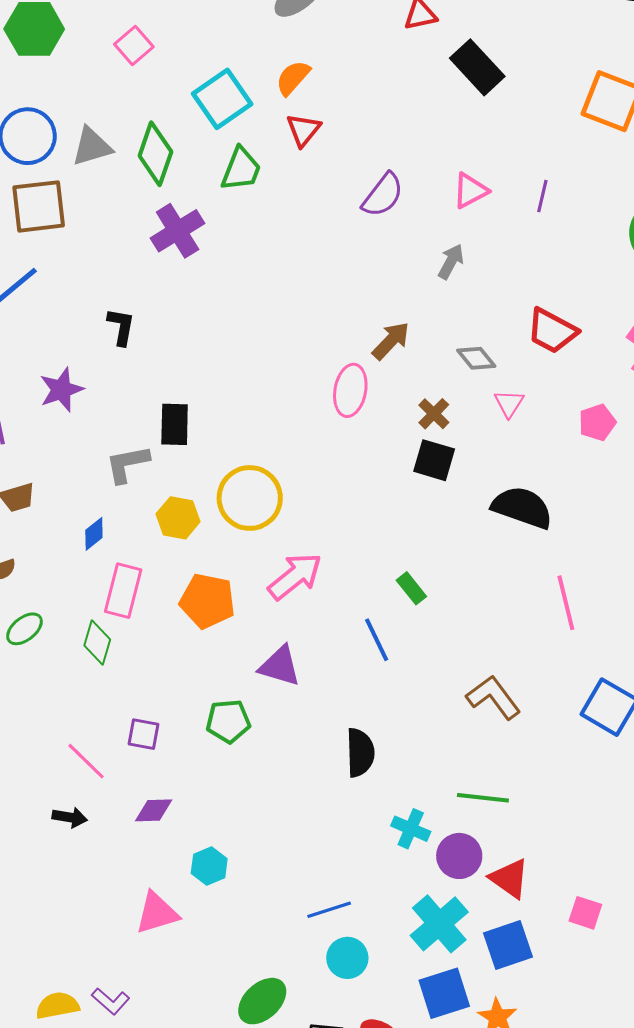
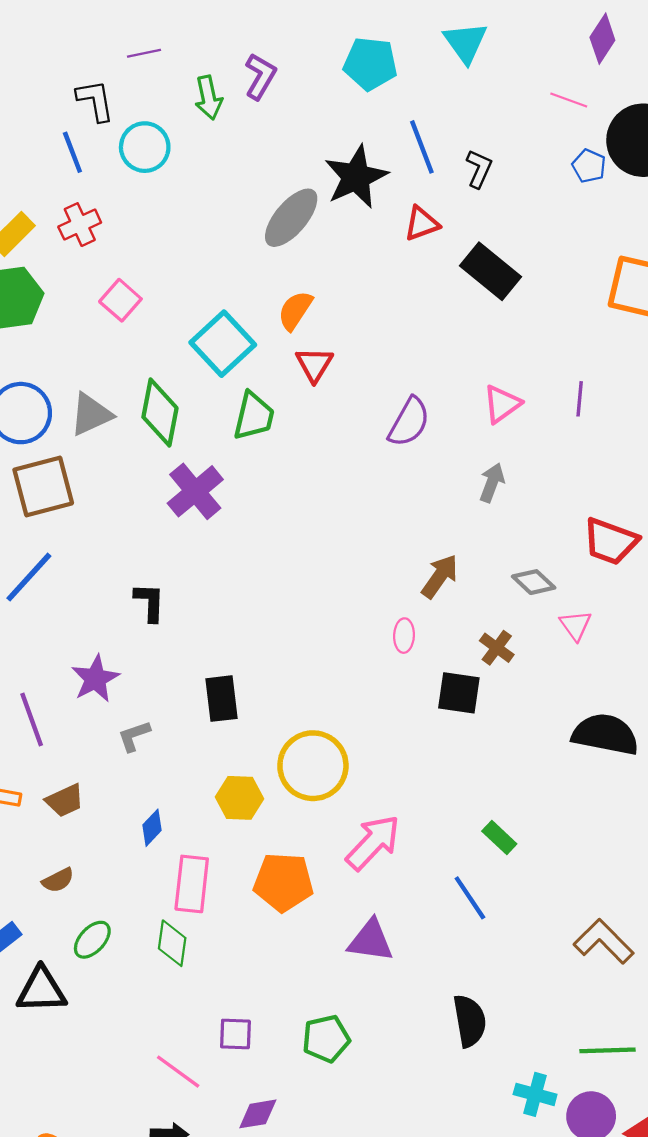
pink ellipse: (350, 390) -> (404, 636), size x0.6
black square: (434, 460) -> (459, 693), moved
gray L-shape: (127, 464) -> (134, 736), moved, size x0.7
green pentagon: (228, 721) -> (326, 1039), moved

